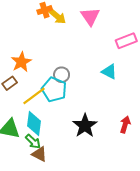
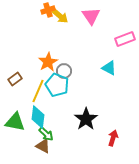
orange star: (21, 62) -> (48, 62), moved
yellow line: (34, 96) -> (38, 91), turned -30
red arrow: (125, 125) -> (113, 138), moved
green arrow: (33, 141) -> (46, 134), moved

